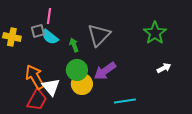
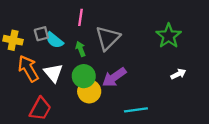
pink line: (49, 16) -> (80, 17), moved
orange arrow: (35, 77) -> (28, 69), moved
white triangle: (51, 87) -> (53, 73), moved

